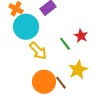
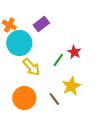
green line: (65, 44) -> (58, 60), turned 72
orange circle: (44, 82) -> (24, 98), moved

